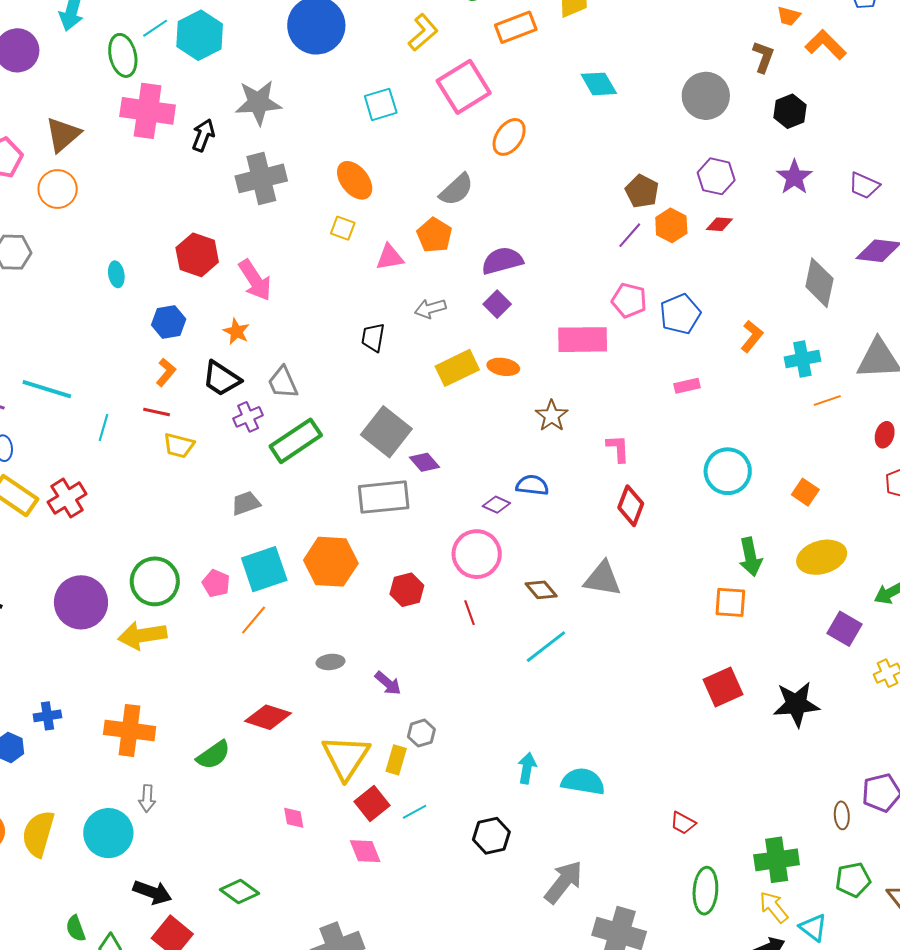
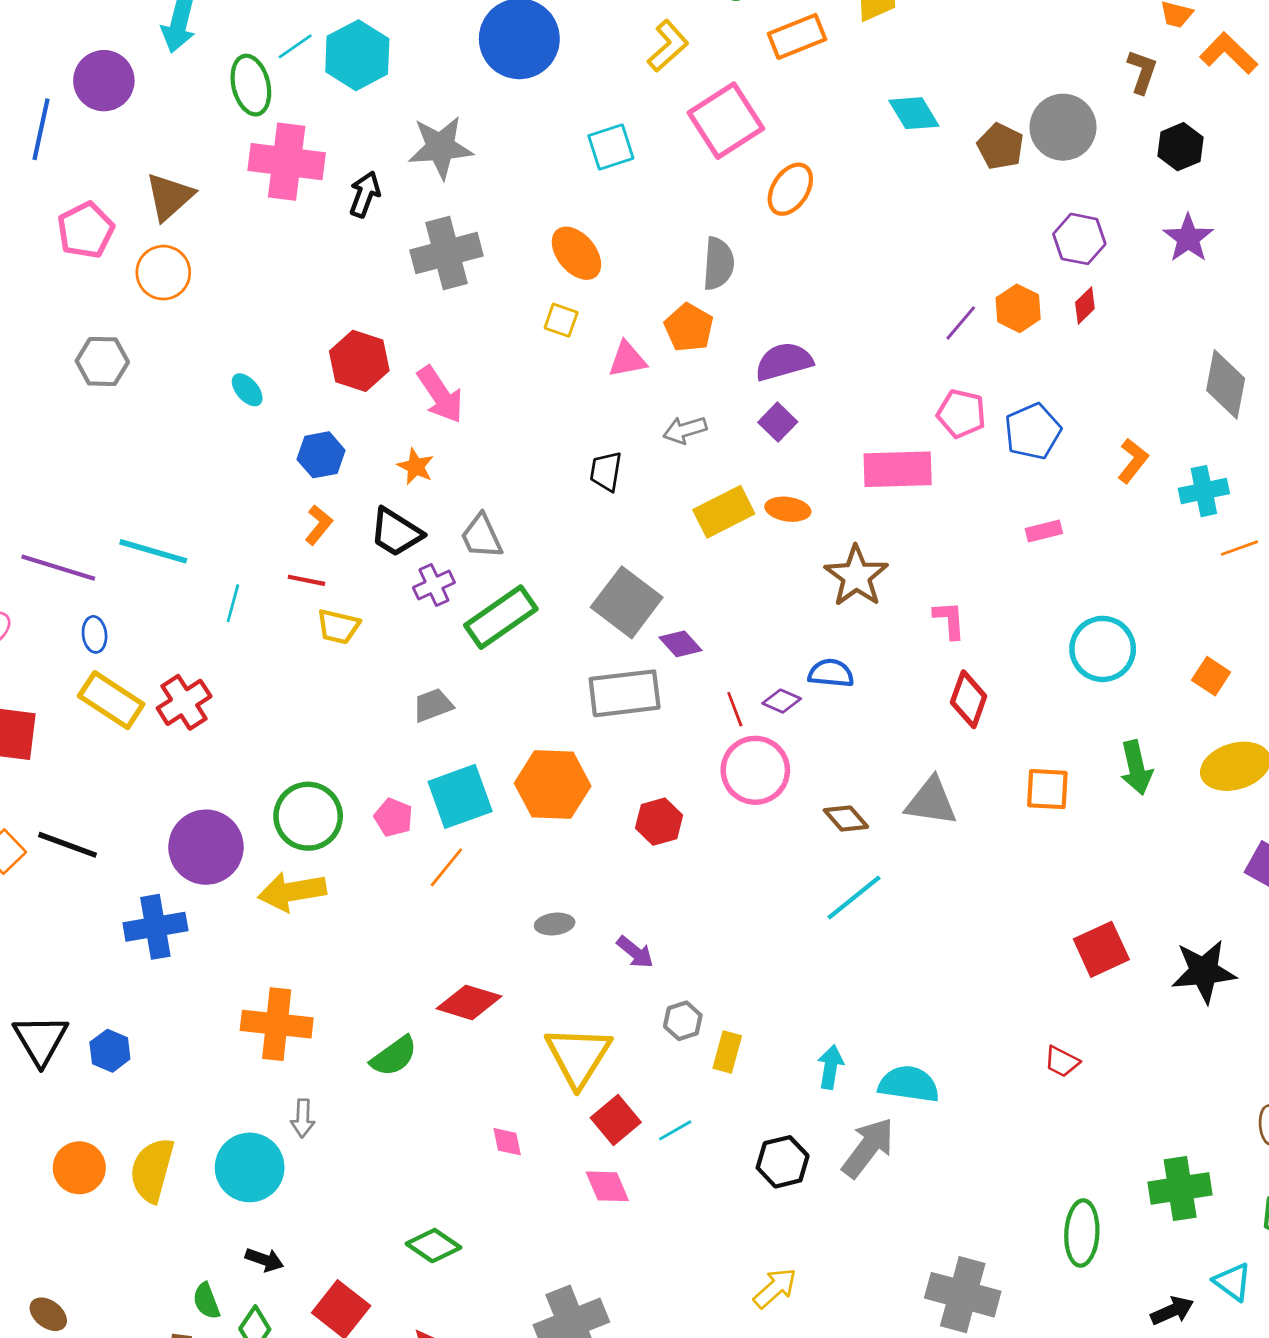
gray semicircle: (456, 190) -> (718, 264), turned -42
brown pentagon: (642, 191) -> (1000, 146), moved
red diamond: (719, 224) -> (1085, 305), turned -48
cyan ellipse: (116, 274) -> (247, 390), turned -30
brown star: (552, 416) -> (856, 576), size x1.4
orange square: (730, 602) -> (1047, 789), moved
red line: (470, 613) -> (735, 709), moved
blue cross: (47, 716) -> (155, 927), moved, size x1.6
yellow rectangle: (396, 760) -> (727, 1052), moved
red trapezoid: (683, 823) -> (1062, 1062), moved
gray arrow: (564, 882) -> (868, 1148), moved
black arrow: (152, 892) -> (264, 1260), moved, size x0.7
yellow arrow: (774, 907) -> (775, 1288), moved, turned 88

